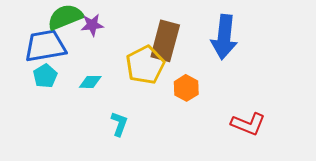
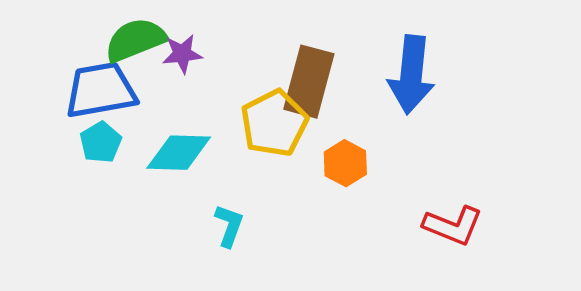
cyan diamond: (90, 82) -> (179, 153), size x1.6

